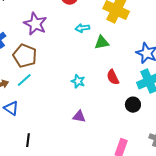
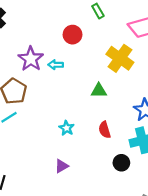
cyan arrow: (82, 28) -> (56, 65), moved
purple triangle: (79, 116) -> (62, 166), turned -48

